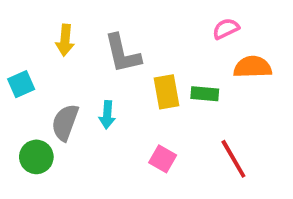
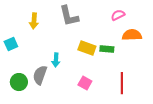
gray L-shape: (122, 54) -> (69, 16), moved
yellow rectangle: (166, 92) -> (87, 48), turned -60
gray semicircle: (65, 122) -> (40, 75), moved
red line: (233, 159) -> (122, 83), turned 30

